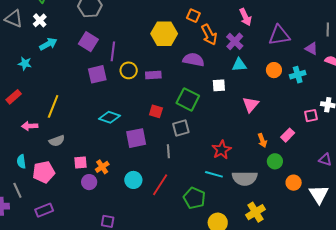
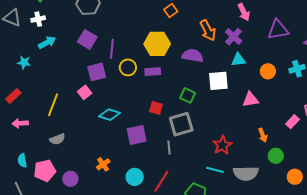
orange square: (193, 16) -> (171, 10), moved, turned 32
white cross: (40, 20) -> (38, 19), turned 32
yellow hexagon: (164, 34) -> (157, 44), moved
orange circle: (274, 70) -> (268, 71), moved
white square: (219, 85) -> (218, 81), size x1.5
green square: (188, 99) -> (188, 95), size x0.7
pink triangle: (251, 105) -> (250, 99), turned 42
pink arrow: (30, 126) -> (20, 123), moved
gray square: (181, 128) -> (181, 124), size x1.4
pink rectangle: (288, 135) -> (292, 122), moved
pink square: (80, 162) -> (85, 92), moved, turned -32
purple circle: (89, 182) -> (70, 179), moved

